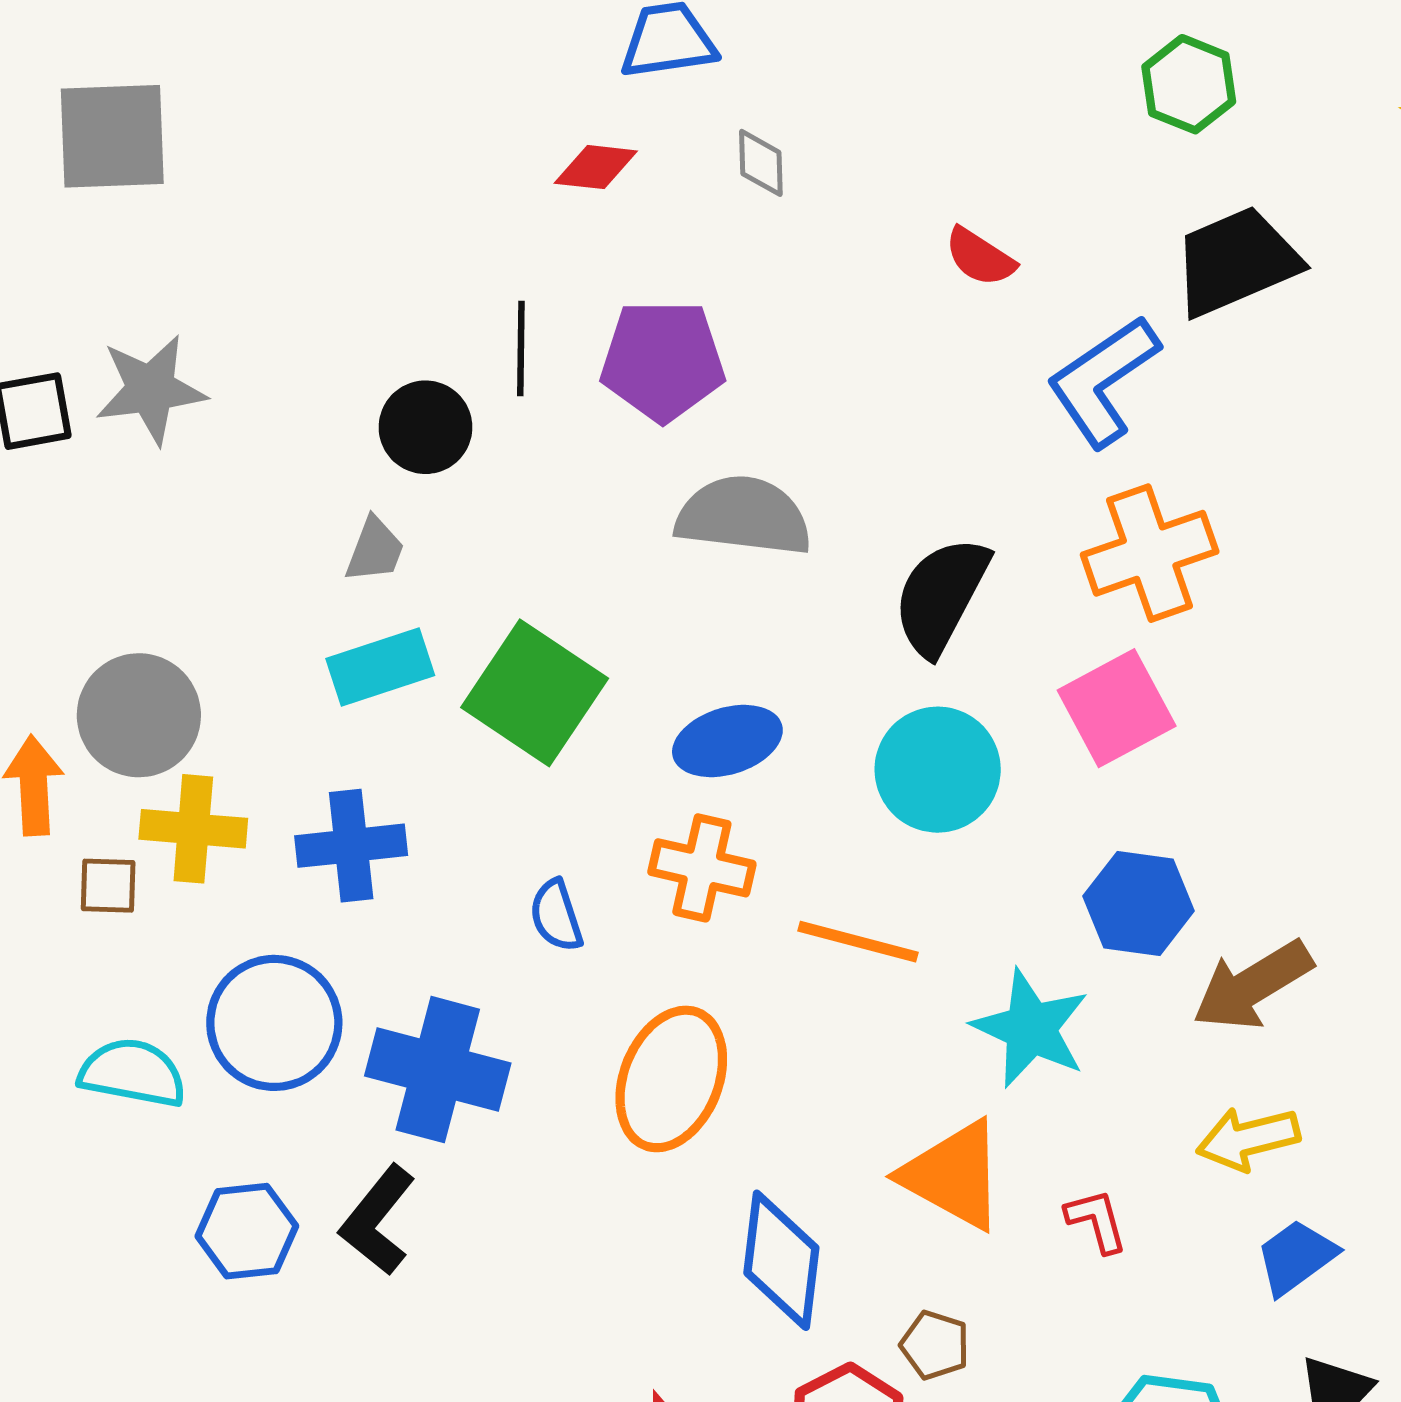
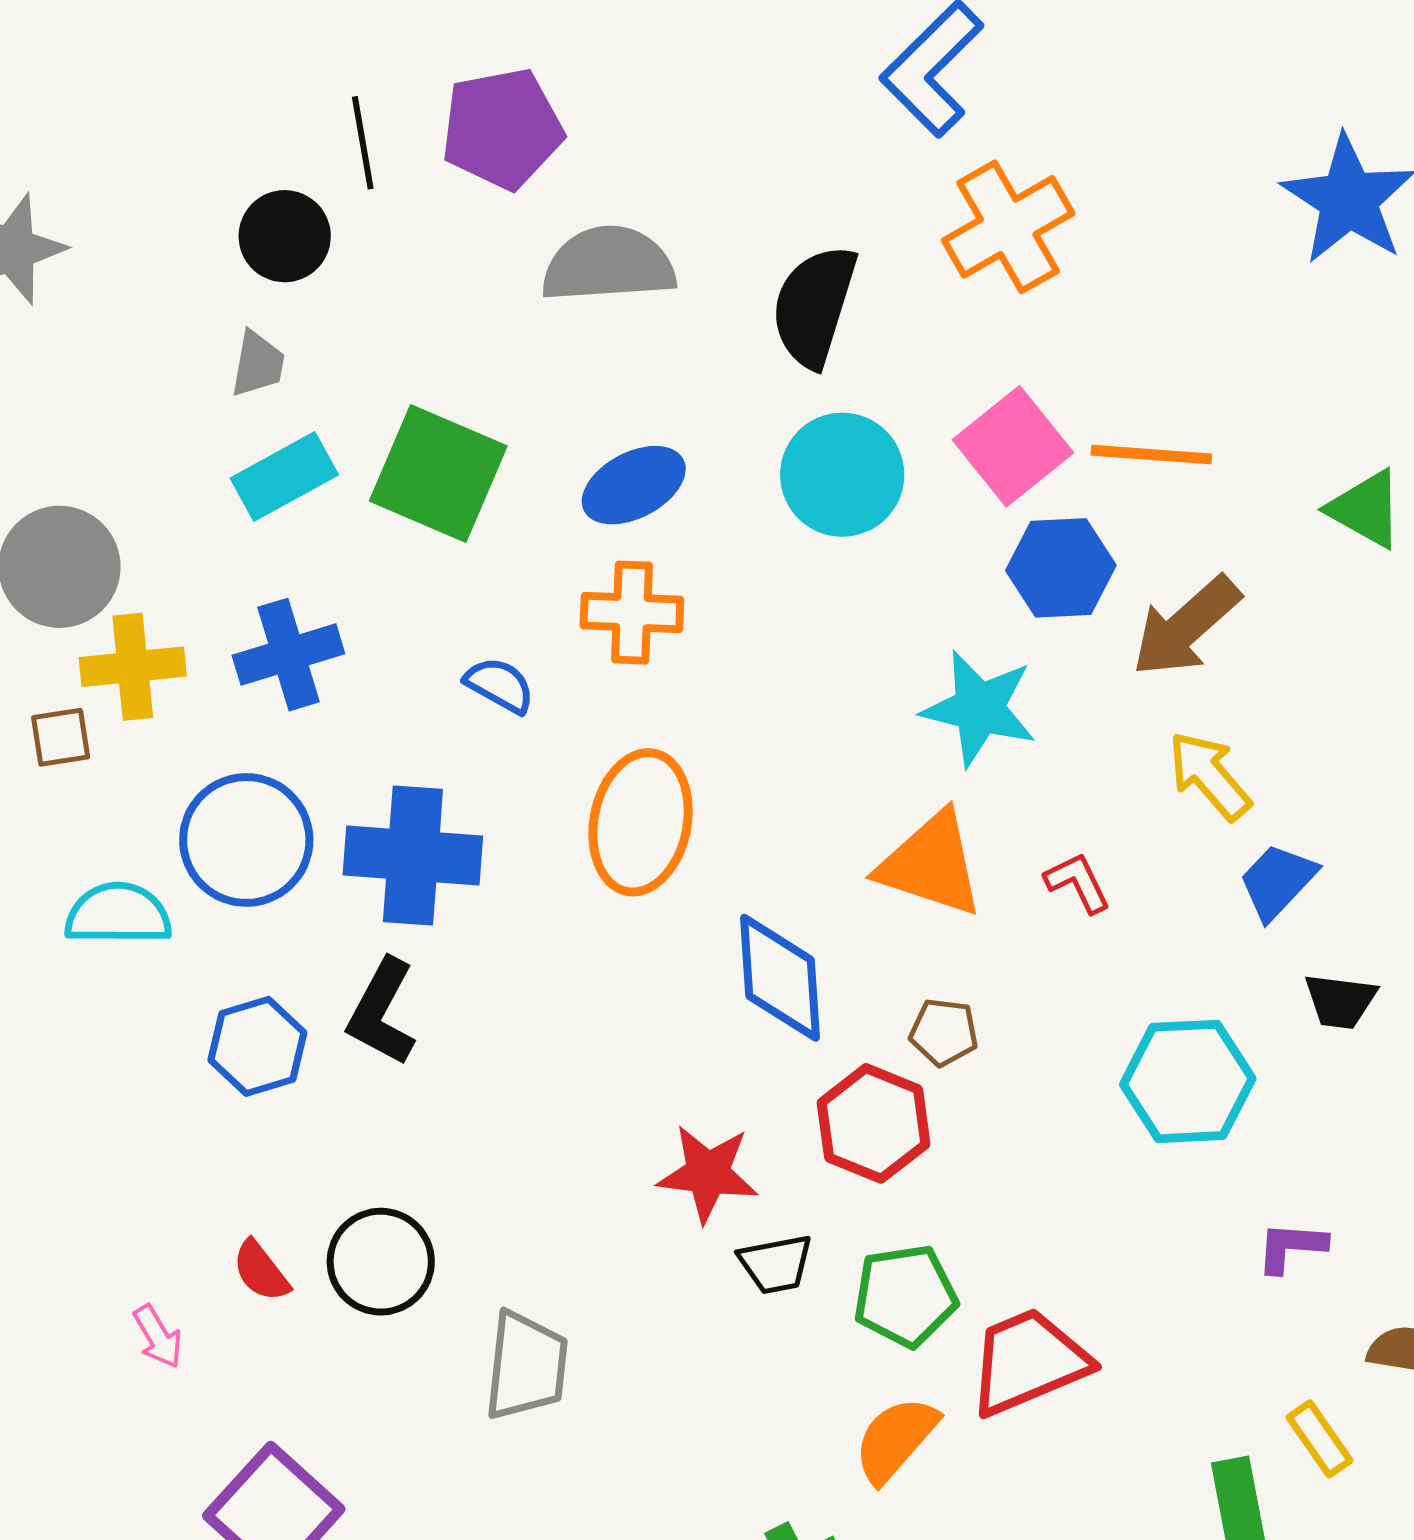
pink square: (1117, 708) -> (1013, 446), moved
blue semicircle: (556, 916) -> (500, 685), turned 148
orange line: (858, 942) -> (1151, 455), moved
yellow arrow: (1248, 1139) -> (1209, 776), turned 74

